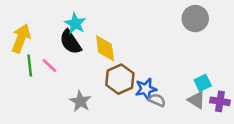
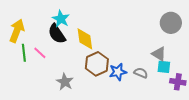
gray circle: (195, 19) -> (171, 23), moved
cyan square: (203, 83) -> (164, 67), turned 32
gray semicircle: (157, 100) -> (141, 73), moved
gray triangle: (196, 100) -> (159, 54), moved

